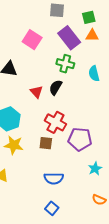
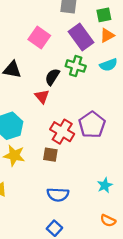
orange triangle: (92, 35) -> (107, 35), turned -32
cyan semicircle: (94, 74) -> (108, 65), moved, turned -98
black semicircle: (56, 87) -> (52, 77), moved
purple pentagon: (80, 139) -> (92, 125), moved, turned 30

